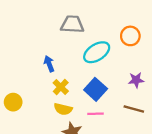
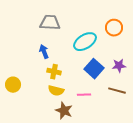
gray trapezoid: (72, 24) -> (50, 23), moved
yellow cross: (61, 87) -> (54, 72), turned -32
blue square: (96, 89) -> (94, 69), moved

